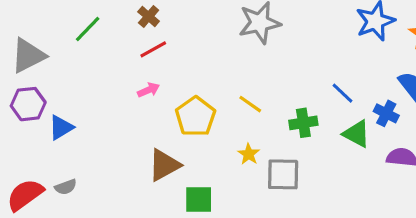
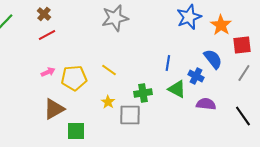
pink arrow: (149, 90) -> (48, 72), moved
blue line: (342, 93) -> (168, 63), turned 56
yellow pentagon: (195, 117) -> (74, 78), turned 30
green cross: (303, 123) -> (143, 93), moved

